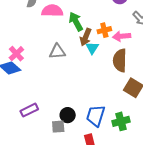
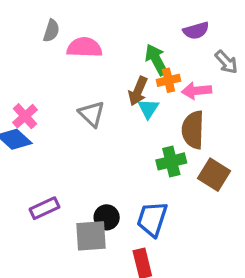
green arrow: (76, 22) -> (156, 60), moved
gray triangle: (57, 52) -> (92, 114), turned 48
green cross: (121, 121) -> (171, 161), moved
gray square: (58, 127) -> (91, 236), size x1.5

